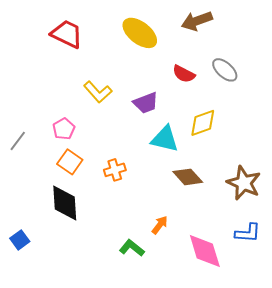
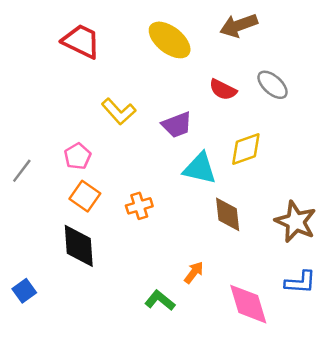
brown diamond: (188, 177) -> (228, 214), turned 36

